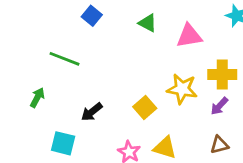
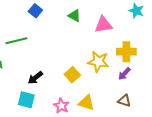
green line: (65, 59) -> (16, 41), turned -35
cyan square: (63, 143) -> (26, 100), moved
brown triangle: (219, 145) -> (124, 101), turned 32

